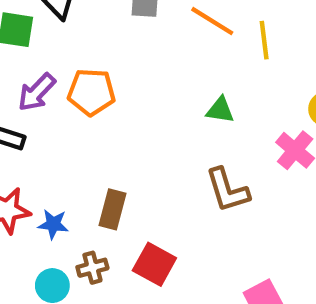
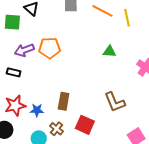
purple arrow: (37, 92) -> (24, 50), turned 30
brown L-shape: (227, 190) -> (115, 102), moved
brown cross: (92, 268) -> (57, 129), turned -32

